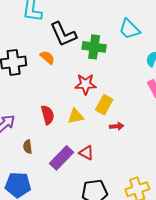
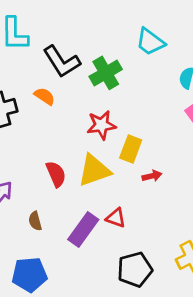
green cross: (94, 47) -> (106, 73), turned -30
yellow triangle: (76, 116) -> (94, 170), size x1.5

